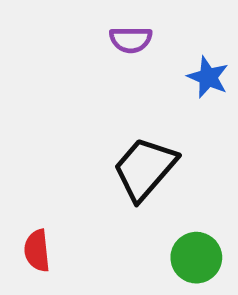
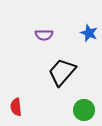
purple semicircle: (131, 40) -> (44, 35), moved

